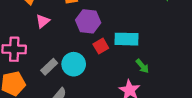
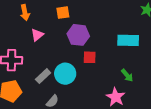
cyan rectangle: (126, 39) -> (128, 40), moved
red square: (101, 46) -> (90, 57), turned 32

